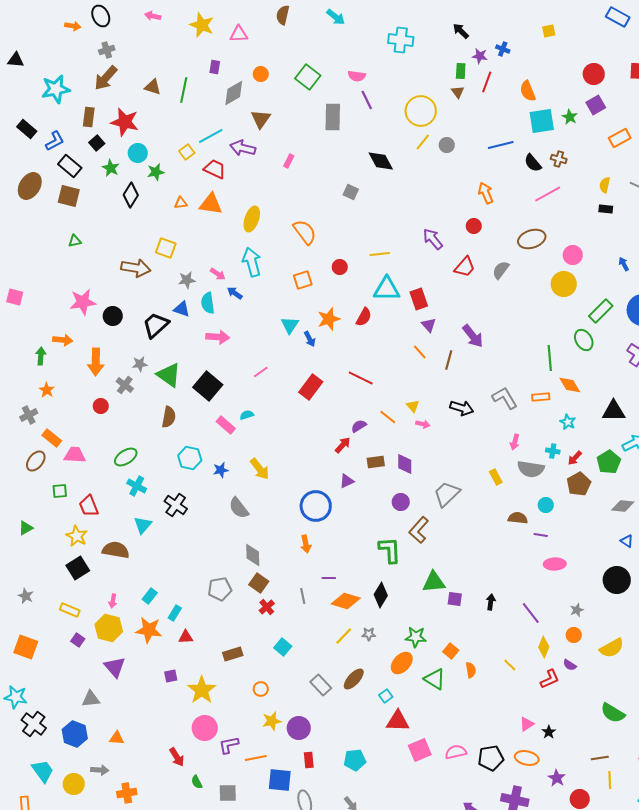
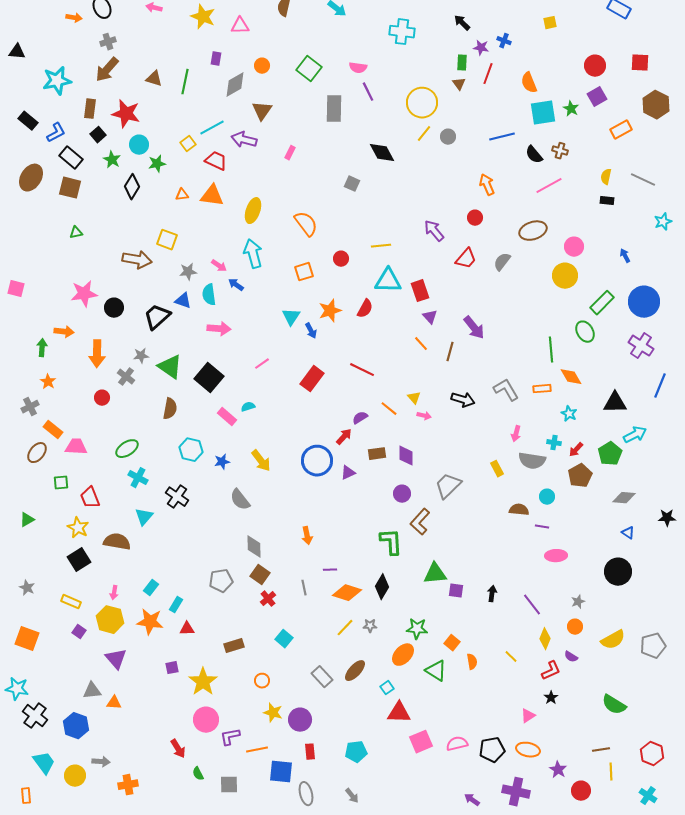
blue circle: (316, 506) -> (317, 461), moved
yellow star: (272, 721) -> (273, 713), turned 30
black star: (549, 732) -> (551, 698), moved
orange triangle: (117, 738) -> (114, 703), moved

